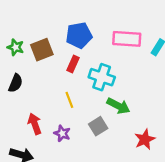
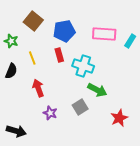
brown square: (42, 50) -> (33, 21), moved, turned -30
red rectangle: (73, 64) -> (59, 55), turned -40
yellow line: (69, 100) -> (32, 58), moved
red arrow: (35, 124) -> (38, 88), moved

